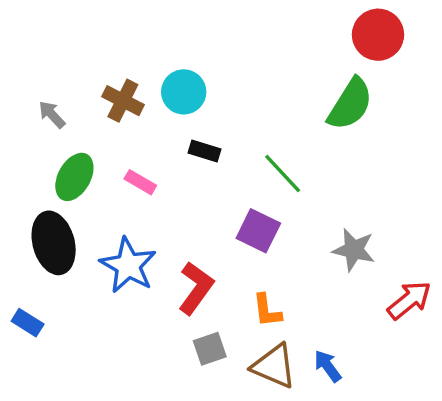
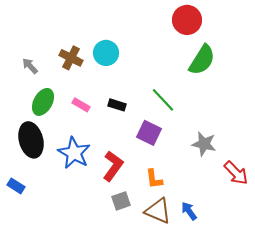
red circle: (378, 35) -> (187, 20), moved
black rectangle: (205, 151) -> (117, 105), moved
red arrow: (409, 300) -> (236, 173), turned 84

